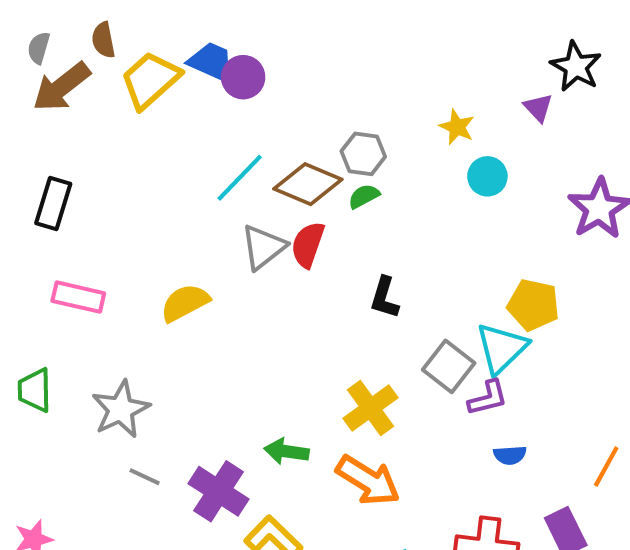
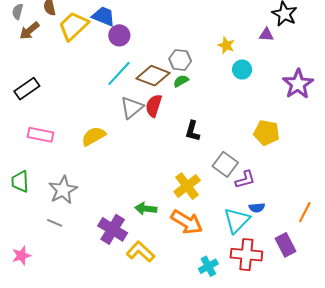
purple circle: (243, 77) -> (119, 35), moved
brown arrow: (61, 87) -> (29, 31), size x0.7
purple triangle: (538, 108) -> (266, 35), turned -42
black rectangle: (53, 203) -> (27, 89), turned 40
cyan triangle: (502, 348) -> (237, 220), moved
gray line: (145, 477) -> (55, 223), moved

